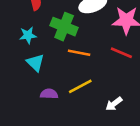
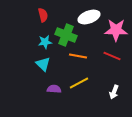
cyan star: (28, 35) -> (45, 42), moved
white arrow: (114, 104) -> (114, 92), moved, turned -32

